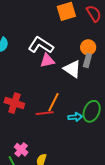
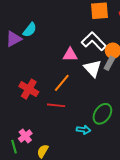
white L-shape: (41, 45) -> (94, 41), moved
orange line: (54, 102) -> (62, 83), moved
cyan arrow: (75, 117) -> (83, 130), moved

